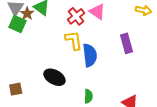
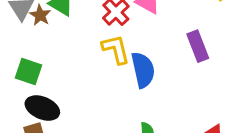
green square: (17, 24) -> (28, 71), moved
black ellipse: (54, 77) -> (42, 108), moved

